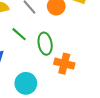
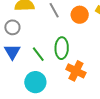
green line: (19, 34) -> (38, 54), moved

